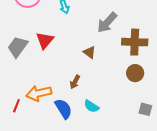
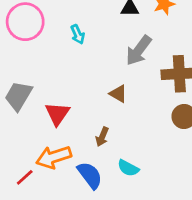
red triangle: (45, 40) -> (57, 114), moved
red line: (16, 106) -> (25, 177), turned 32

